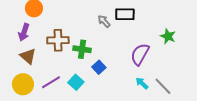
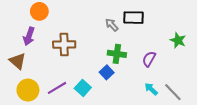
green cross: (82, 49) -> (117, 54), moved
purple semicircle: (140, 54) -> (149, 59), size x0.7
brown triangle: (28, 56) -> (18, 61), moved

